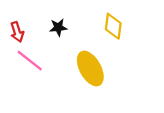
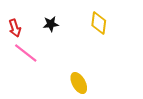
yellow ellipse: (90, 69) -> (79, 83), moved, size x0.7

